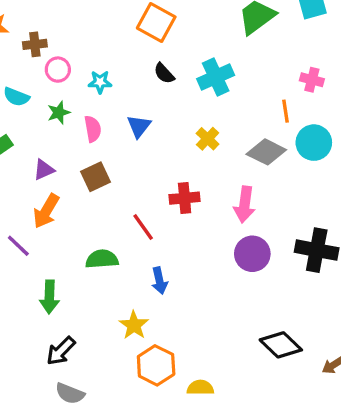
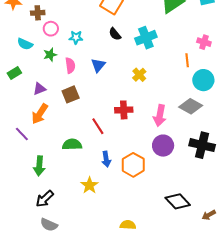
gray diamond: (266, 152) -> (191, 106), moved
orange hexagon: (156, 365) -> (133, 165), moved

